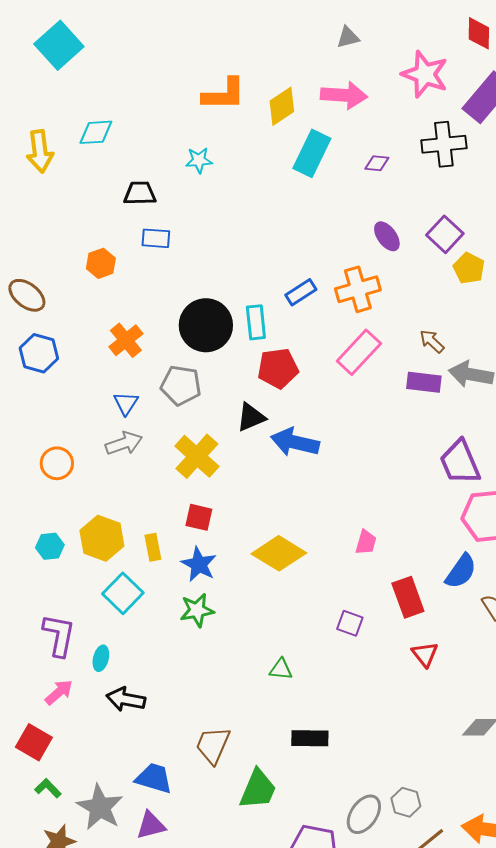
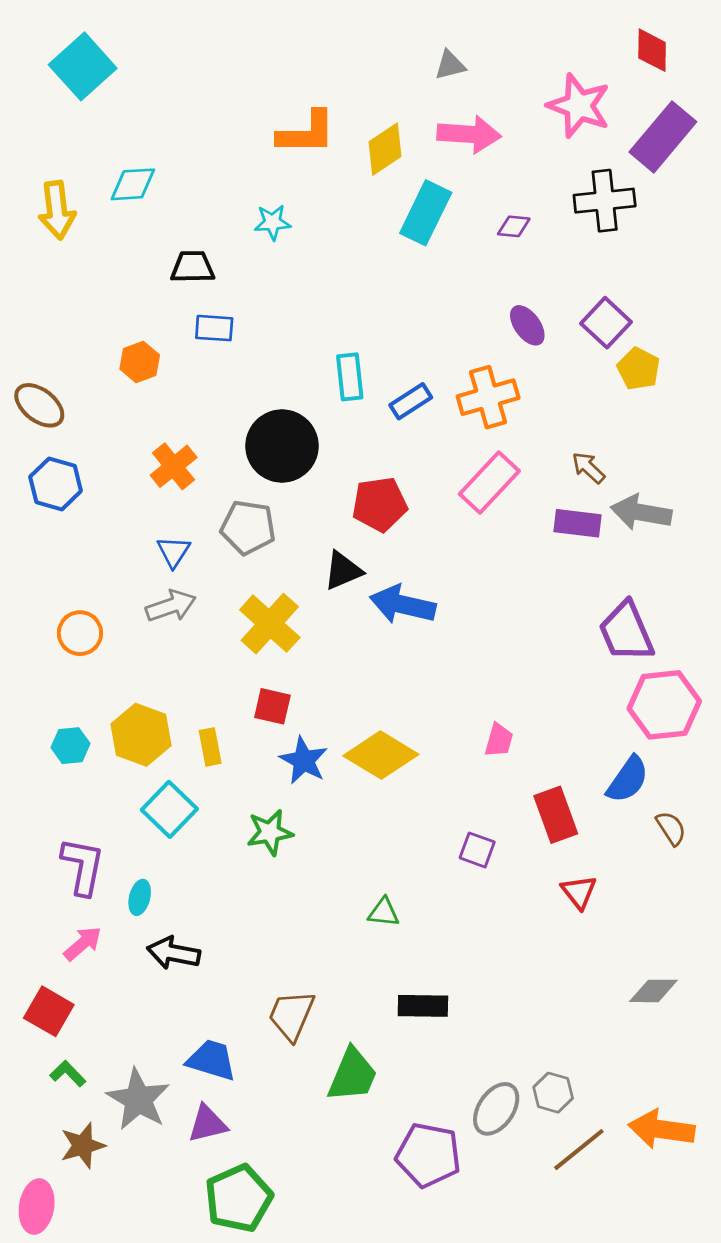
gray triangle: (348, 37) -> (450, 65), moved
cyan rectangle: (256, 322) -> (350, 377), moved
blue star: (199, 564) -> (304, 760), moved

